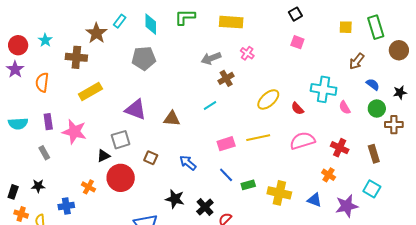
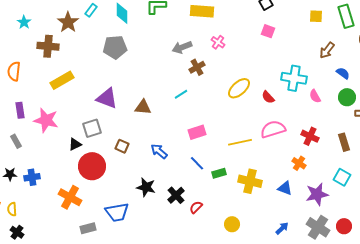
cyan star: (45, 40) -> (24, 22), moved
yellow line: (258, 138) -> (240, 142), moved
orange cross: (88, 187) -> (70, 197), moved, size x1.6
blue cross: (66, 206) -> (32, 177), moved

